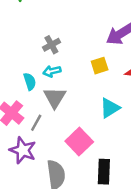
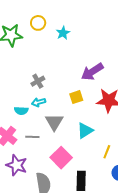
cyan semicircle: (30, 81) -> (21, 111), turned 112
gray triangle: (55, 98) -> (54, 122), moved
gray line: (36, 123) -> (32, 137), moved, turned 64

